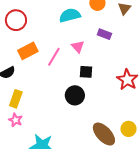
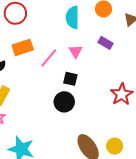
cyan semicircle: (70, 15) -> (72, 17), turned -85
black square: (86, 72) -> (70, 79), moved

